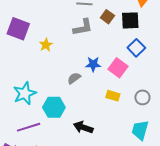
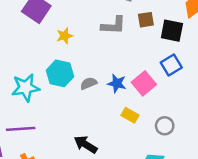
brown square: (107, 17) -> (146, 20), turned 32
blue star: (93, 64) -> (117, 83), moved
cyan hexagon: (54, 107) -> (60, 73), moved

